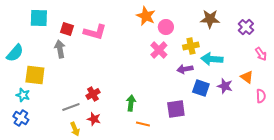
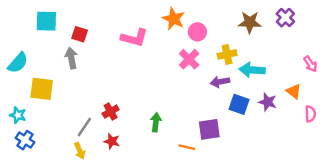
purple cross: (246, 27) -> (285, 18), moved
pink L-shape: (95, 32) -> (134, 38), moved
cyan star: (23, 95) -> (18, 115), moved
gray line: (71, 107) -> (84, 127), turned -36
orange line: (143, 124) -> (187, 147), moved
yellow arrow: (75, 129) -> (80, 151), moved

